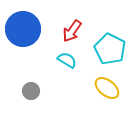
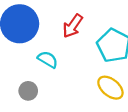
cyan semicircle: (67, 60) -> (48, 59), moved

